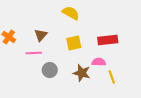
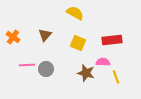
yellow square: (74, 43) -> (78, 43), turned 35
pink line: (34, 53) -> (27, 65), moved
gray circle: (50, 70) -> (46, 69), moved

